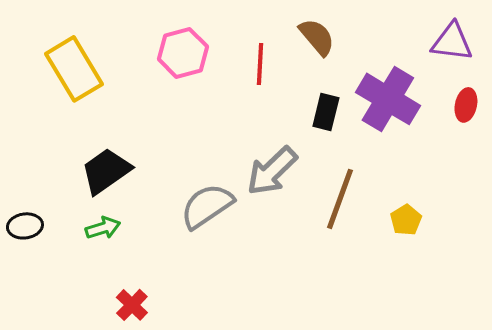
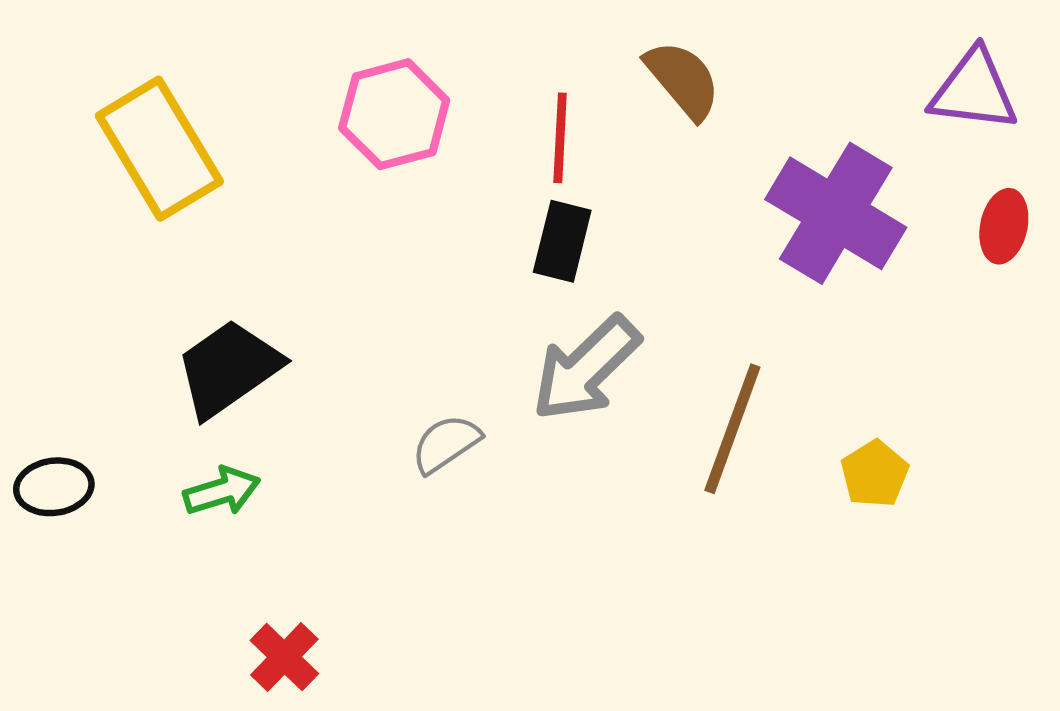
black rectangle: (326, 112) -> (562, 241), moved
gray semicircle: (207, 206) -> (446, 444), size x0.6

